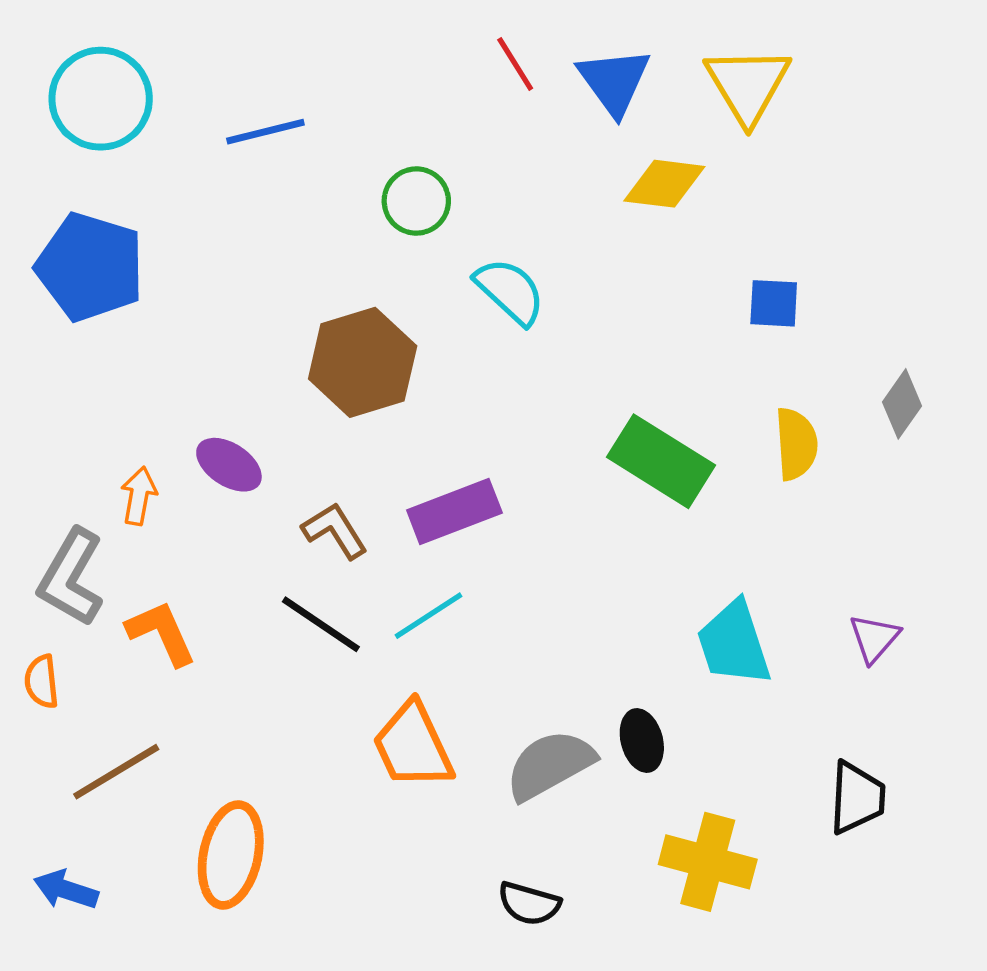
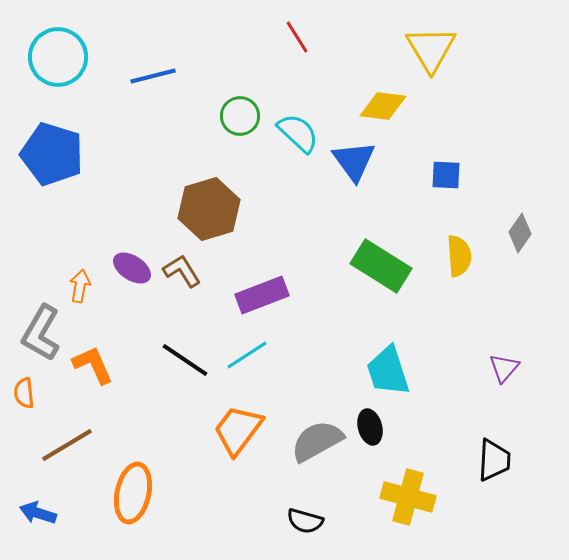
blue triangle: (614, 81) -> (354, 161), moved
cyan semicircle: (510, 291) -> (298, 133), moved
brown L-shape: (335, 531) -> (182, 271), moved
cyan trapezoid: (734, 643) -> (388, 371), moved
orange trapezoid: (413, 746) -> (238, 430), turned 62

